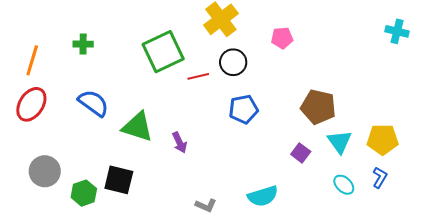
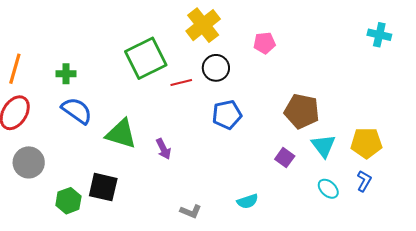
green cross: (83, 44) -> (66, 74), moved
gray circle: (45, 171) -> (29, 162), moved
cyan semicircle: (263, 196) -> (247, 201), size x0.7

